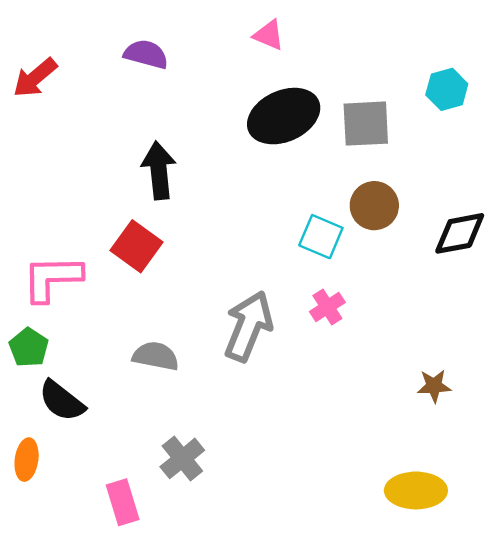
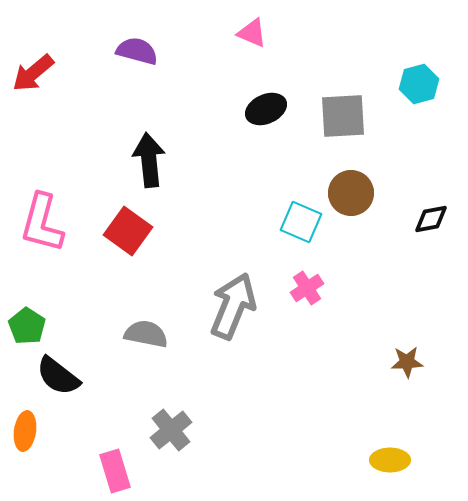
black ellipse: (284, 116) -> (266, 109), size x0.6
black diamond: (460, 233) -> (431, 219), size x0.7
pink L-shape: (52, 278) -> (42, 223), moved, turned -74
yellow ellipse: (416, 490) -> (390, 460), size x0.7

